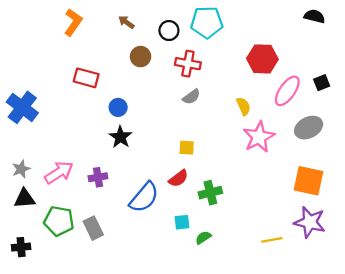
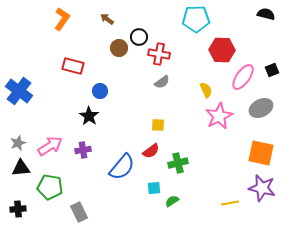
cyan pentagon: (207, 22) -> (196, 19), moved
black circle: (169, 31) -> (139, 37), moved
black star: (120, 137) -> (89, 116), moved
gray rectangle: (93, 228) -> (79, 212), moved

